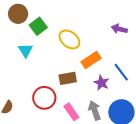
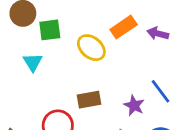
green square: (38, 26) -> (50, 30), turned 30
orange rectangle: (91, 60) -> (124, 27), moved

